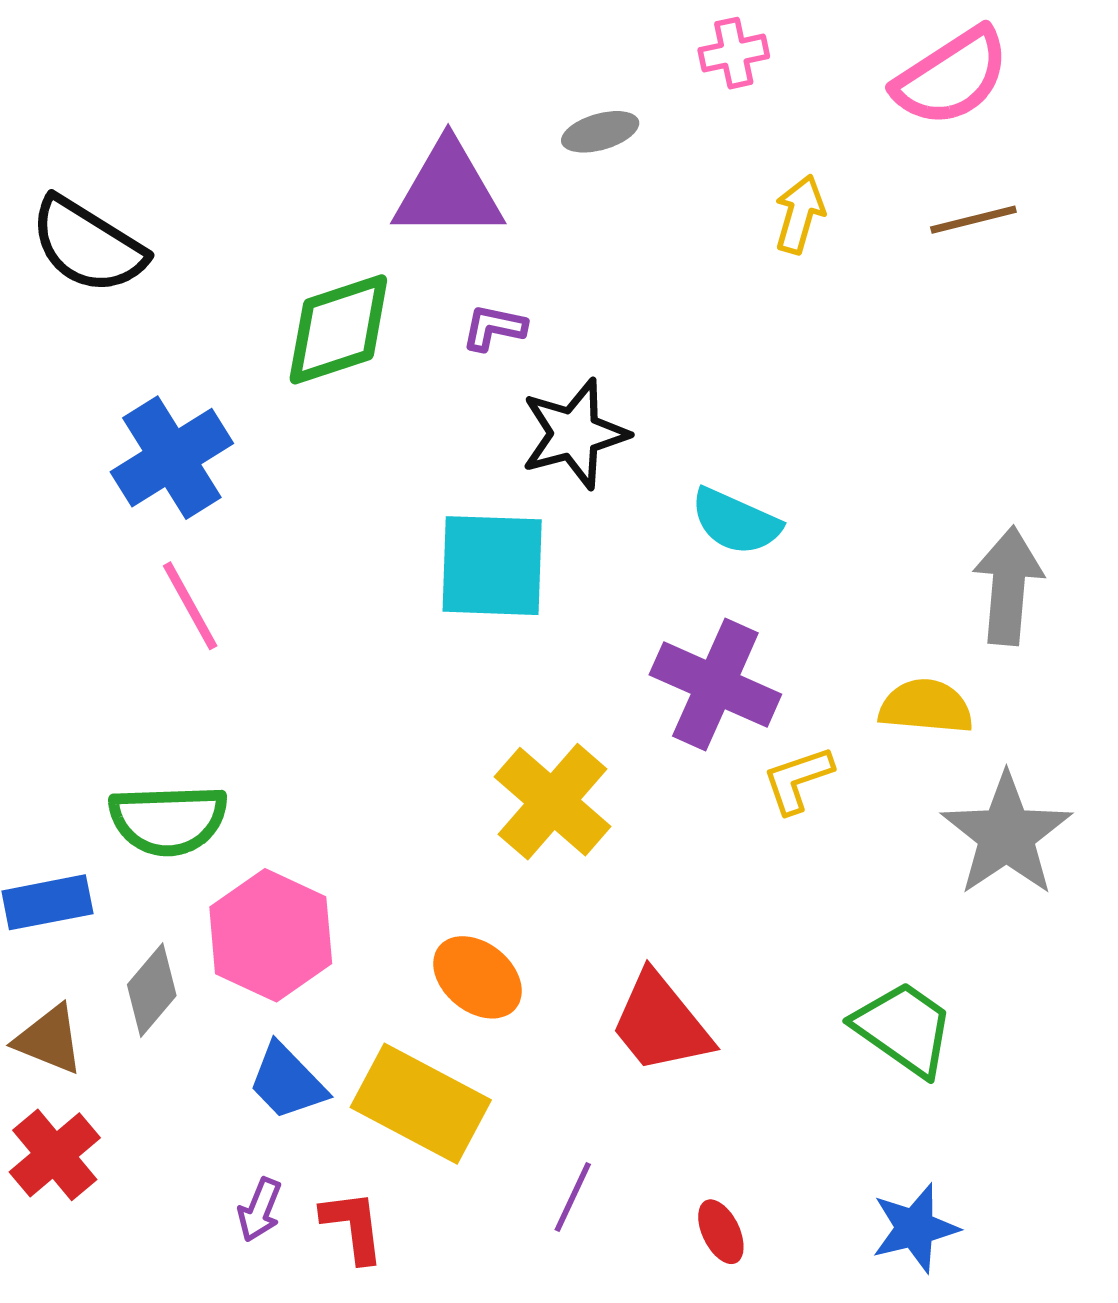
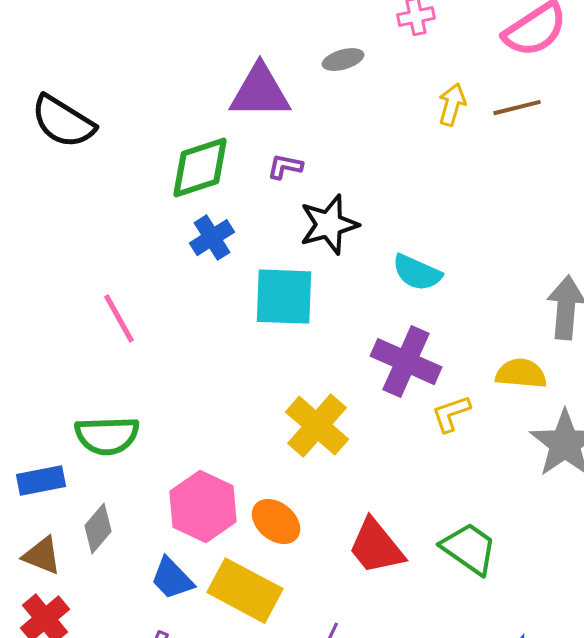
brown line: (973, 220) -> (517, 108), moved
blue cross: (172, 458) -> (212, 238), moved, size x0.7
pink hexagon: (271, 935) -> (203, 507), moved
green trapezoid: (904, 1029) -> (469, 549), moved

